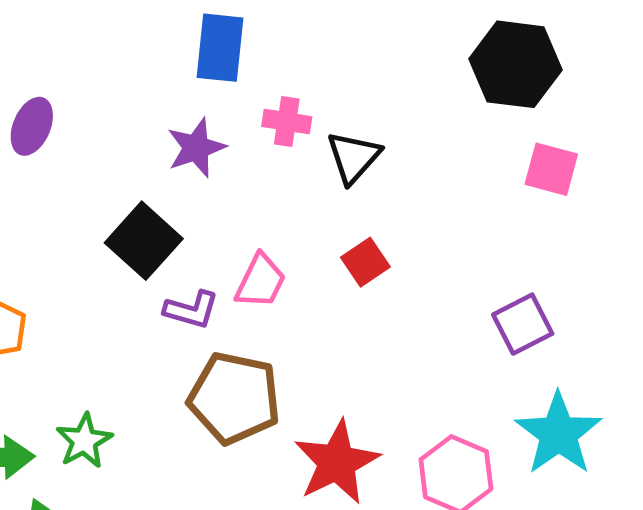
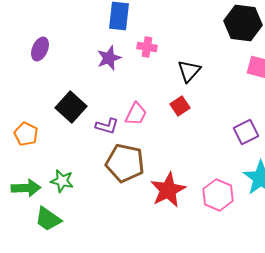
black triangle: (353, 157) -> (189, 71), moved
black square: (144, 241) -> (71, 107), moved
green star: (84, 441) -> (62, 181), turned -30

